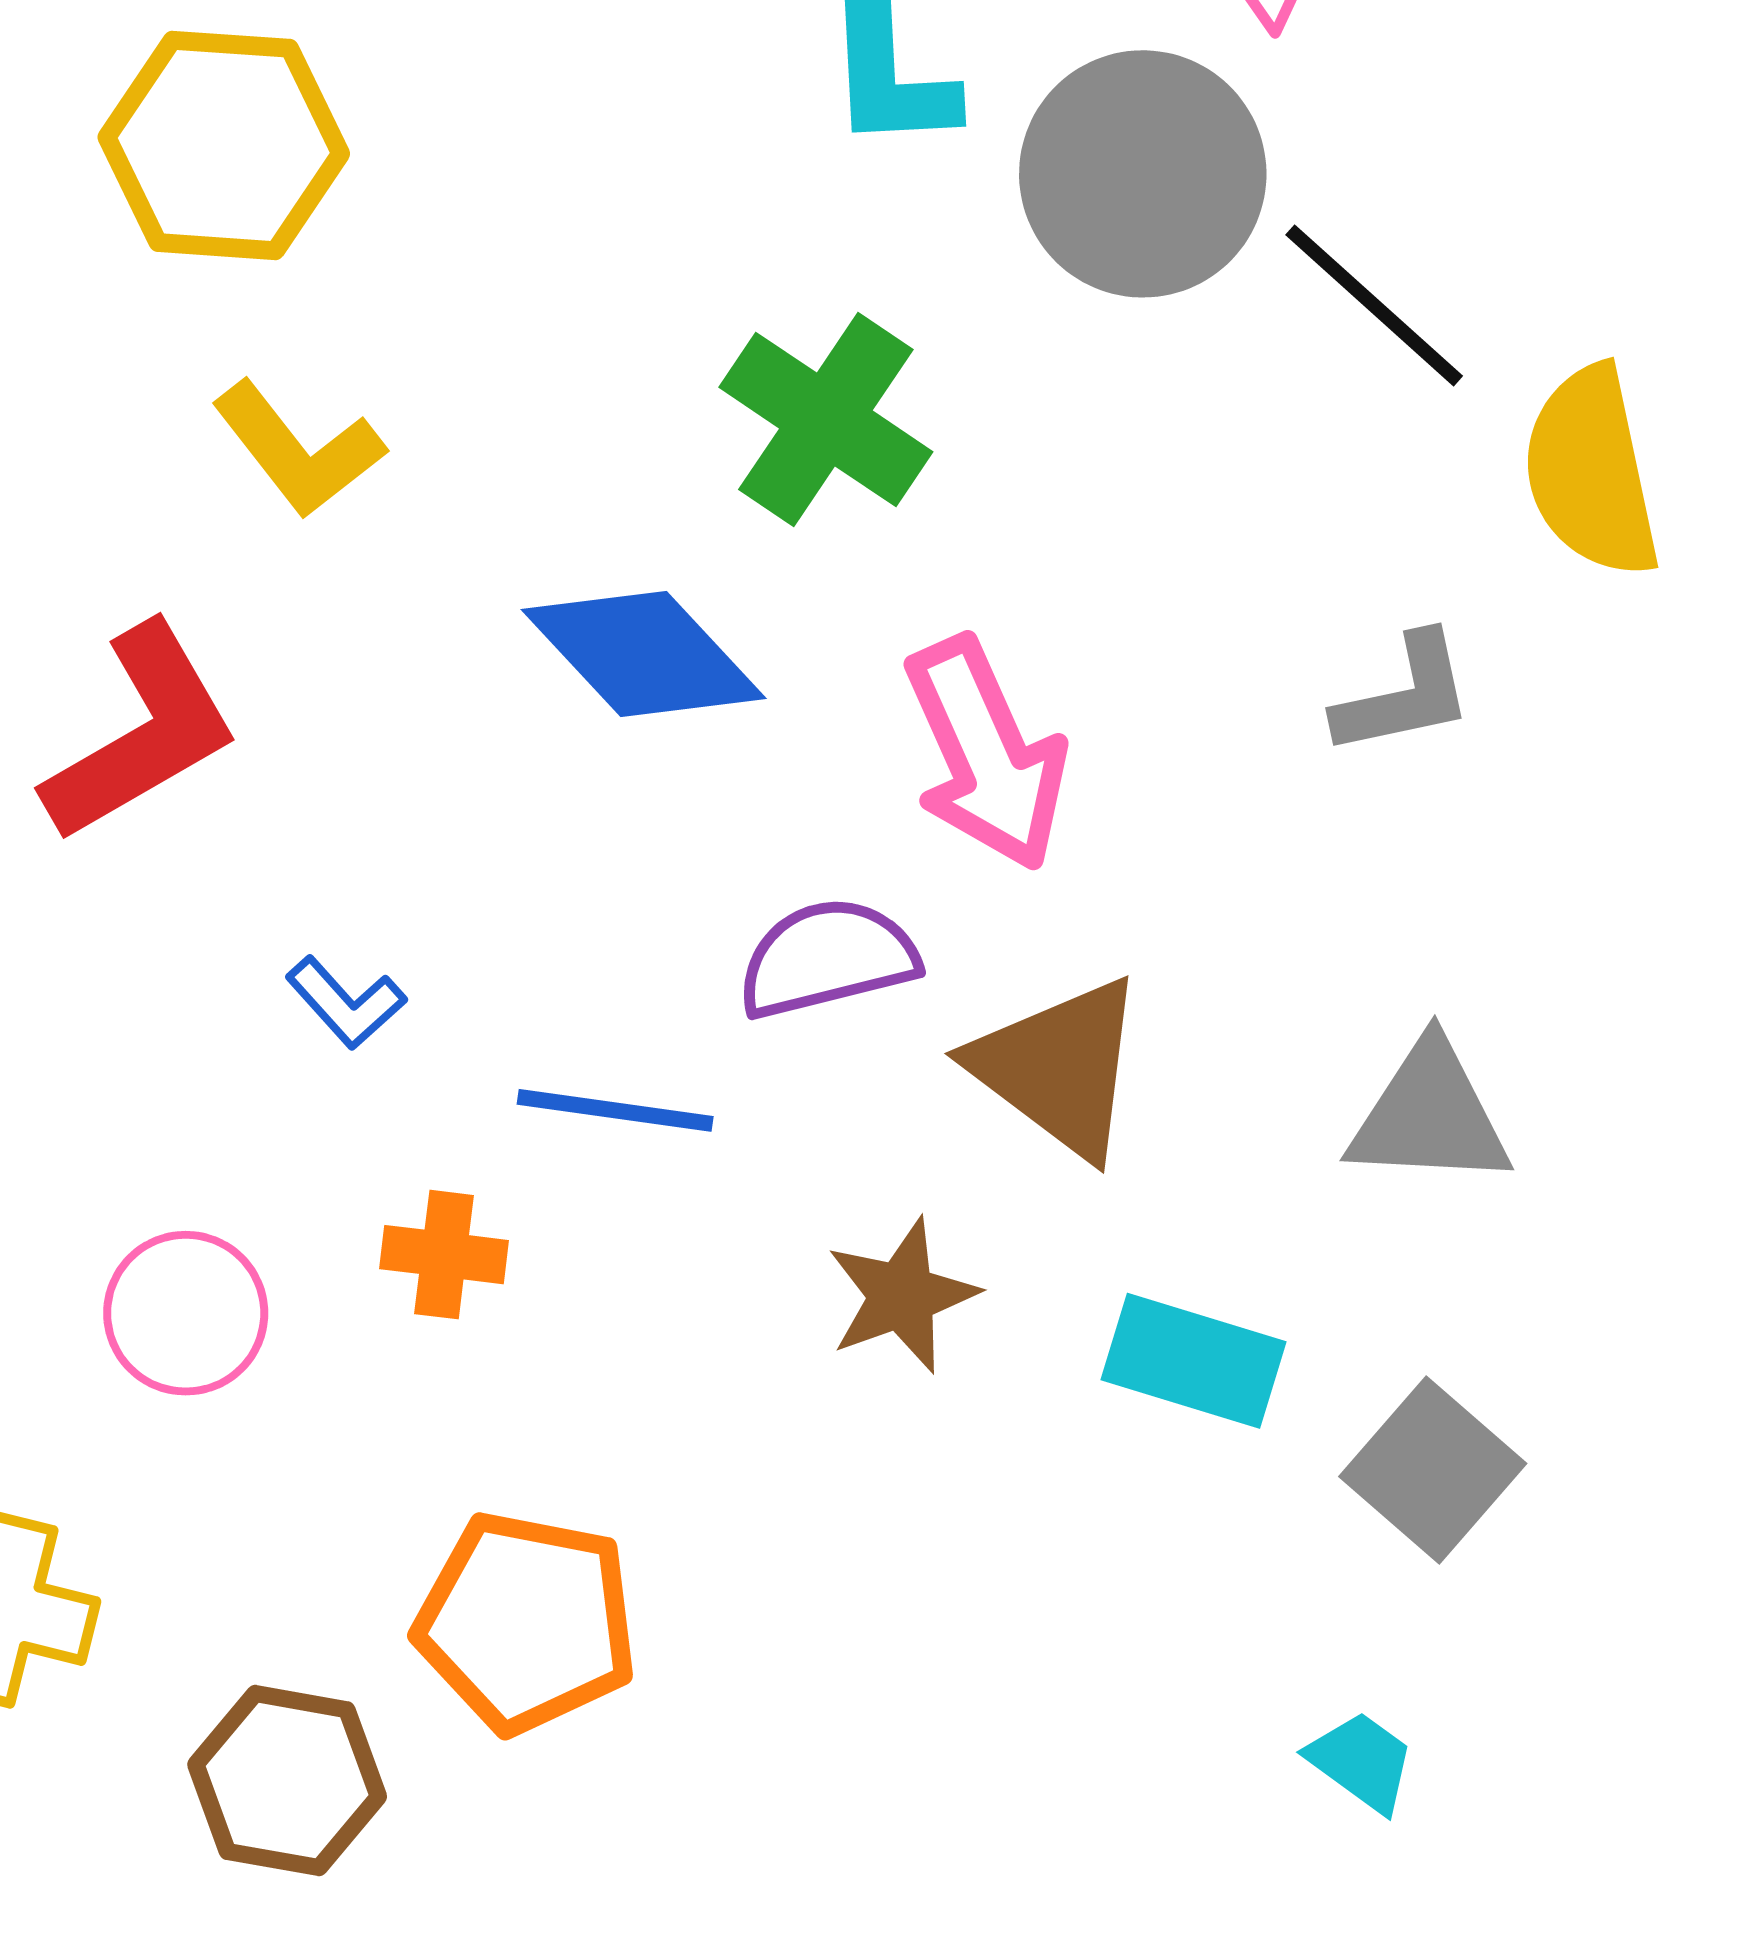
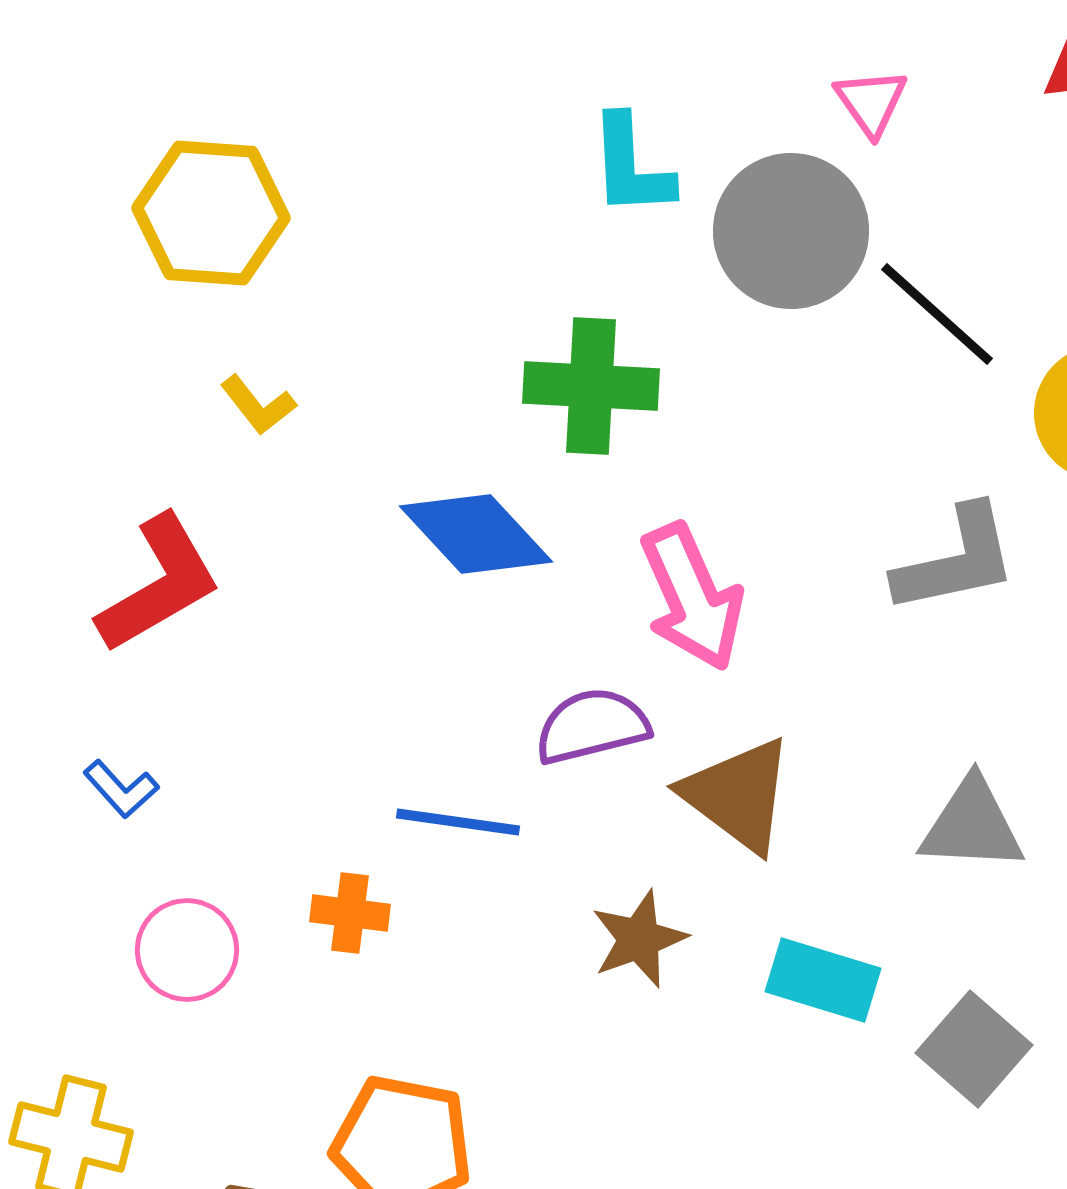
green cross: (826, 420) -> (591, 386), turned -31
yellow L-shape: (298, 450) -> (258, 405), size x0.7
gray L-shape: (1404, 695) -> (956, 560), size x1.4
blue L-shape: (346, 1003) -> (121, 789), moved

